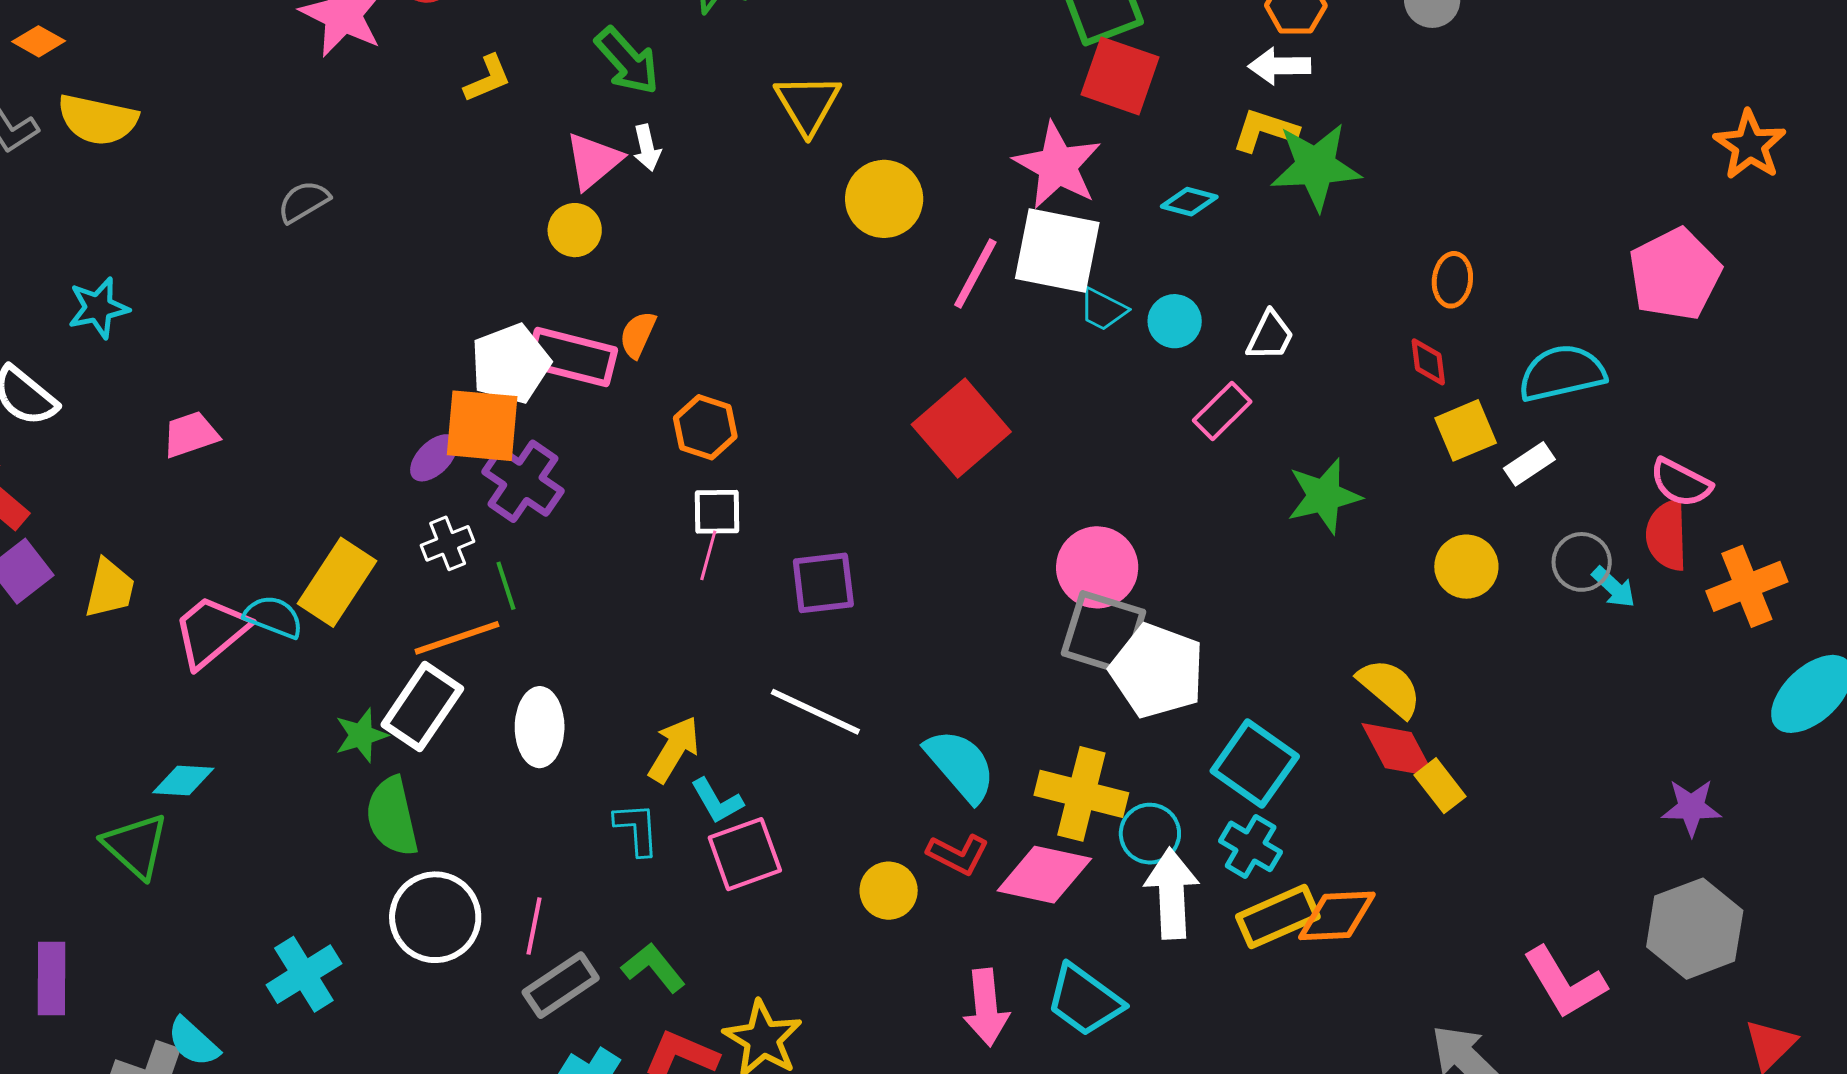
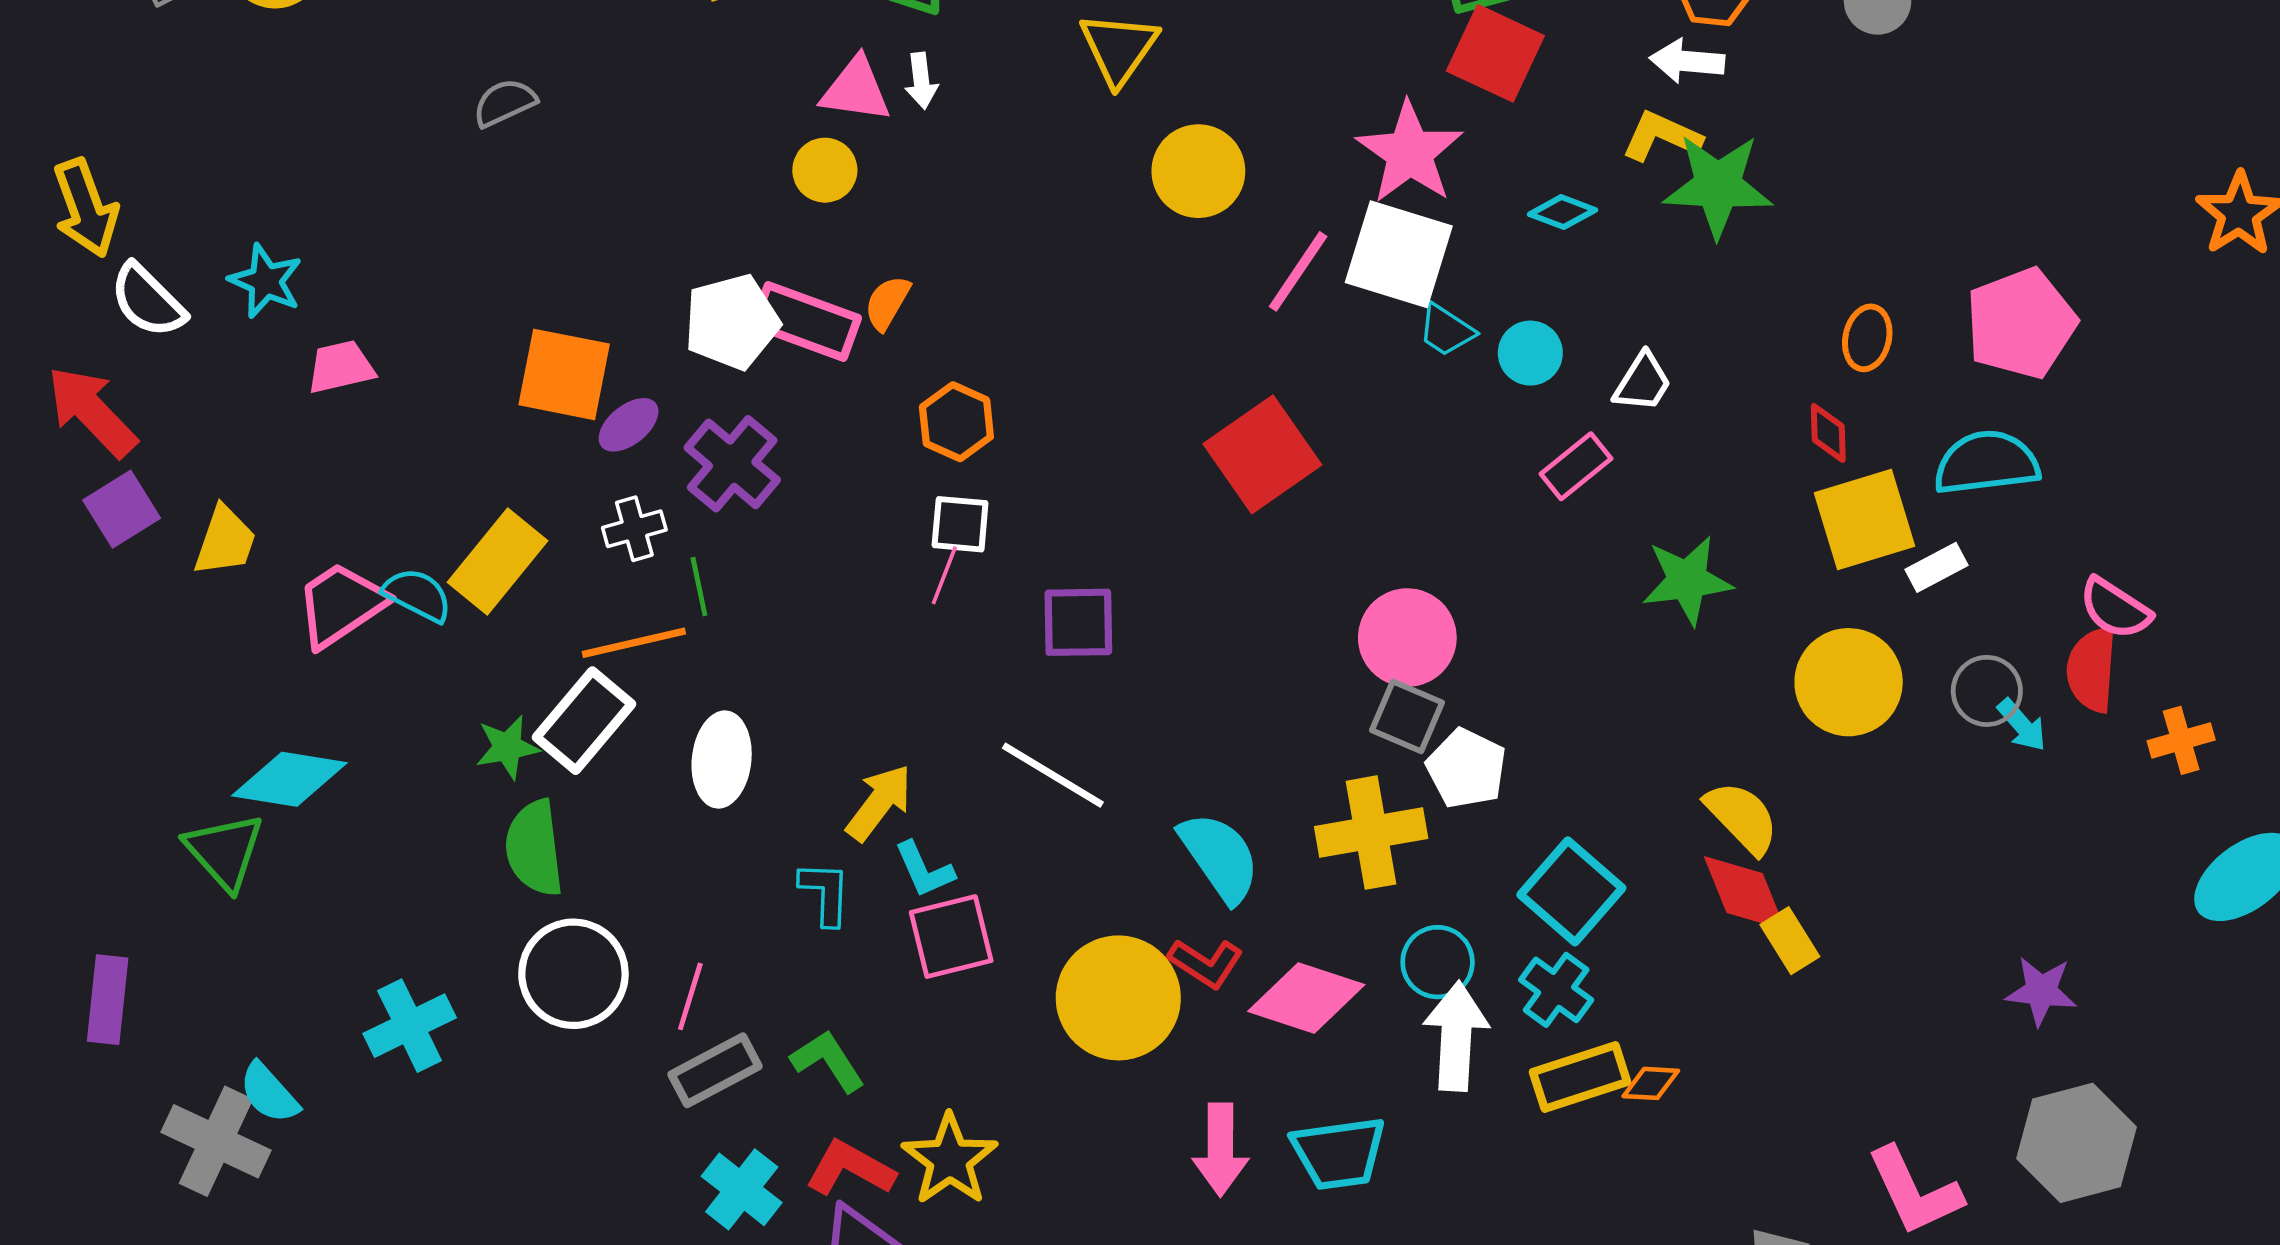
pink triangle: (593, 161) -> (856, 90), turned 42
pink pentagon: (1675, 274) -> (2021, 323), moved
cyan star: (98, 308) -> (266, 281), moved, turned 30
orange square: (482, 426) -> (564, 374), moved
yellow square: (1466, 430) -> (1864, 519), size x1.4
yellow circle: (1466, 567) -> (1849, 682), size x1.4
orange cross: (1747, 586) -> (2181, 740), size x0.7
gray square: (1104, 633) -> (1407, 716), size x0.7
white pentagon: (1157, 671) -> (1466, 768), size x0.7
cyan diamond: (183, 780) -> (289, 779), size x1.5
yellow cross: (1081, 794) -> (1371, 833), moved, turned -30
purple star: (1691, 807) -> (2041, 991), moved
yellow circle: (889, 891) -> (1118, 998), size x1.8
orange diamond: (1337, 916) -> (1651, 1083), size x0.6
cyan trapezoid: (1084, 1000) -> (1339, 1153), turned -50

